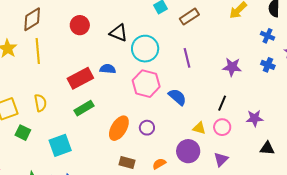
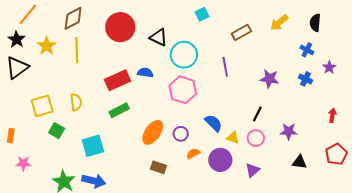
brown rectangle: (189, 17) -> (241, 32), moved
red circle: (80, 25) -> (120, 27), size x1.5
blue semicircle: (177, 97) -> (213, 123), moved
orange semicircle: (159, 164) -> (193, 154), moved

